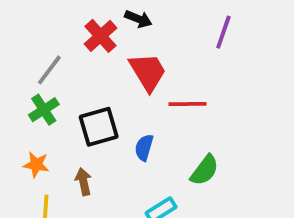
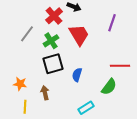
purple line: (223, 32) -> (112, 23), moved
red line: (188, 104) -> (120, 66), moved
green cross: (44, 110) -> (51, 41), moved

